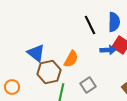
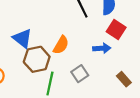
blue arrow: (108, 50) -> (102, 48), moved

